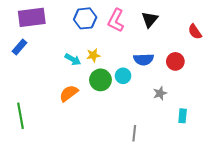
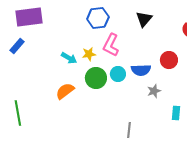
blue hexagon: (85, 18) -> (98, 18), moved
pink L-shape: (116, 20) -> (111, 45), moved
blue semicircle: (144, 59) -> (141, 70), moved

